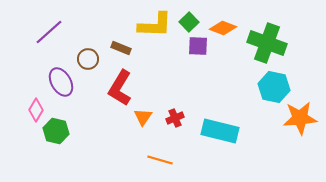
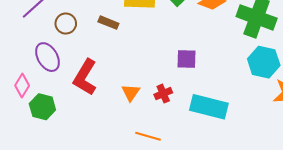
purple square: (198, 46) -> (187, 59), moved
brown circle: (88, 59) -> (66, 24), moved
red L-shape: (120, 88) -> (85, 77), moved

